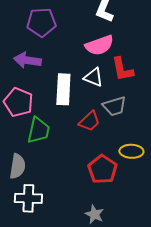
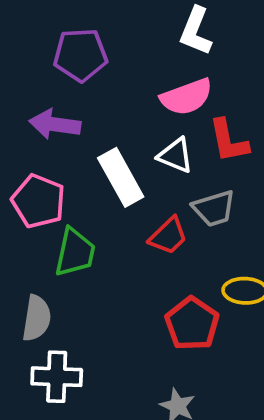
white rectangle: (63, 89) -> (121, 177), turned -32

